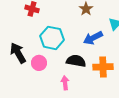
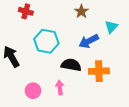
pink circle: (39, 63) -> (33, 91), moved

